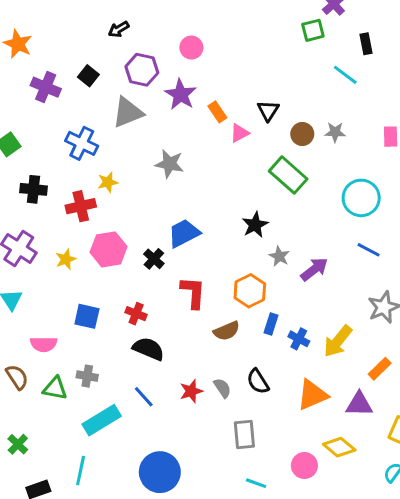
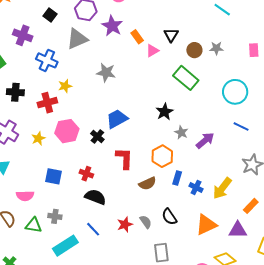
purple cross: (46, 87) -> (23, 35), moved

